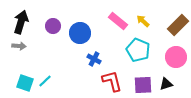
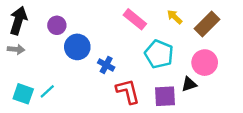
yellow arrow: (143, 21) -> (175, 17), moved
blue circle: (80, 33) -> (77, 47), moved
black triangle: (166, 84) -> (189, 84), moved

